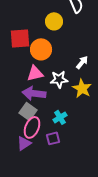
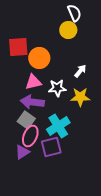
yellow circle: (54, 21) -> (68, 30), moved
yellow star: (82, 88) -> (80, 97), turned -30
cyan cross: (60, 117) -> (58, 126), size x1.6
purple square: (53, 138) -> (51, 147), size x1.5

